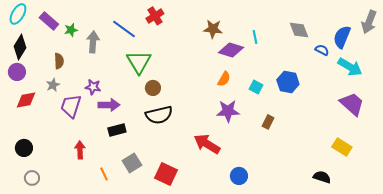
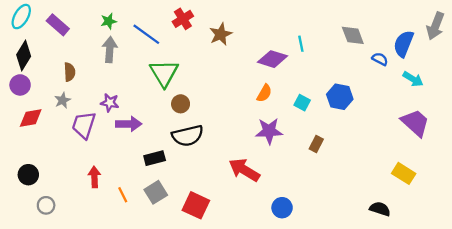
brown star: (213, 29) -> (221, 34), moved, turned -30
green star: (71, 30) -> (109, 21), moved
cyan arrow: (350, 67) -> (413, 79), size x0.7
black rectangle: (117, 130) -> (155, 158), moved
orange line: (104, 174) -> (123, 195), moved
gray circle: (32, 178) -> (46, 205), moved

